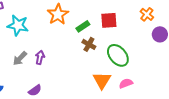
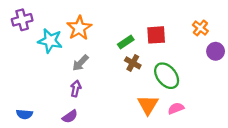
orange star: (58, 14) -> (79, 28), moved
purple arrow: (40, 57) -> (76, 89), moved
gray arrow: (20, 58) -> (80, 63), moved

